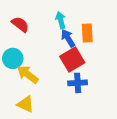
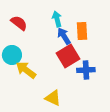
blue cross: (78, 83) -> (86, 70), moved
yellow triangle: (26, 104) -> (53, 98), moved

